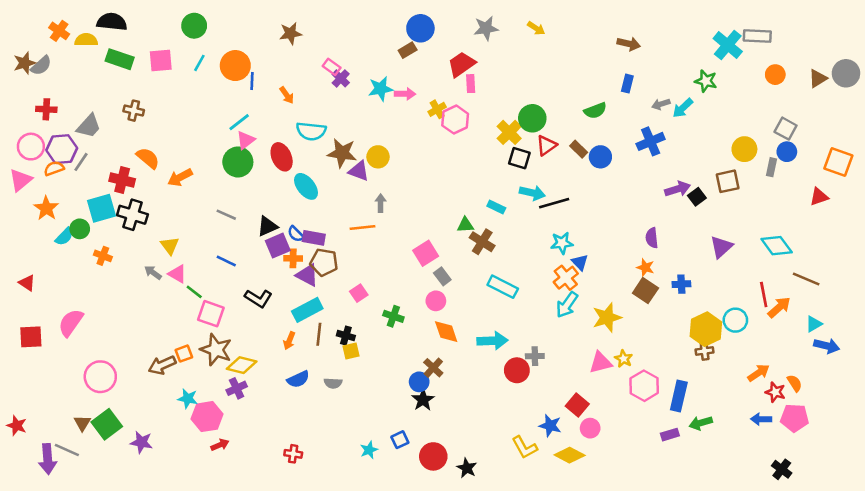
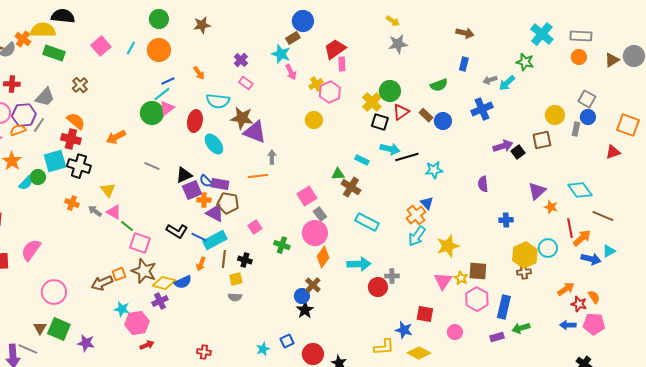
green circle: (194, 26) -> (159, 19), moved
gray star: (486, 28) -> (398, 44), moved
orange cross: (59, 31) -> (23, 39), moved
gray rectangle: (757, 36) -> (581, 36), moved
yellow semicircle: (86, 40) -> (43, 30), size x1.4
green rectangle: (120, 59) -> (54, 53), moved
pink square: (161, 60) -> (101, 46), turned -36
pink rectangle: (332, 67) -> (246, 83), moved
blue line: (252, 81) -> (168, 81), moved, turned 64
cyan star: (381, 89) -> (281, 54), moved, turned 30
pink arrow: (405, 94) -> (291, 72), turned 63
brown cross: (134, 111) -> (80, 85), turned 35
red ellipse: (282, 157) -> (195, 121), turned 35
yellow circle: (378, 157) -> (314, 120), moved
orange semicircle: (148, 158) -> (76, 121), moved
green circle: (238, 162) -> (152, 113), moved
purple triangle: (359, 171) -> (255, 132), size x1.4
cyan star: (562, 243) -> (434, 170), moved
orange cross: (103, 256) -> (72, 203), moved
blue line: (226, 261) -> (199, 237), moved
orange star: (645, 267) -> (551, 207), moved
brown square: (645, 291) -> (478, 271), moved, turned -30
pink circle: (436, 301) -> (315, 233), size x1.6
orange diamond: (446, 332) -> (323, 257), turned 55
blue arrow: (827, 346) -> (591, 259), moved
yellow square: (351, 351) -> (236, 279), moved
pink triangle: (600, 363) -> (443, 281), turned -42
blue semicircle: (298, 379) -> (183, 282), moved
red square: (577, 405) -> (425, 314), turned -30
green square: (107, 424) -> (59, 329), turned -30
pink circle: (590, 428) -> (455, 332), moved
yellow L-shape: (525, 447) -> (384, 347), turned -65

